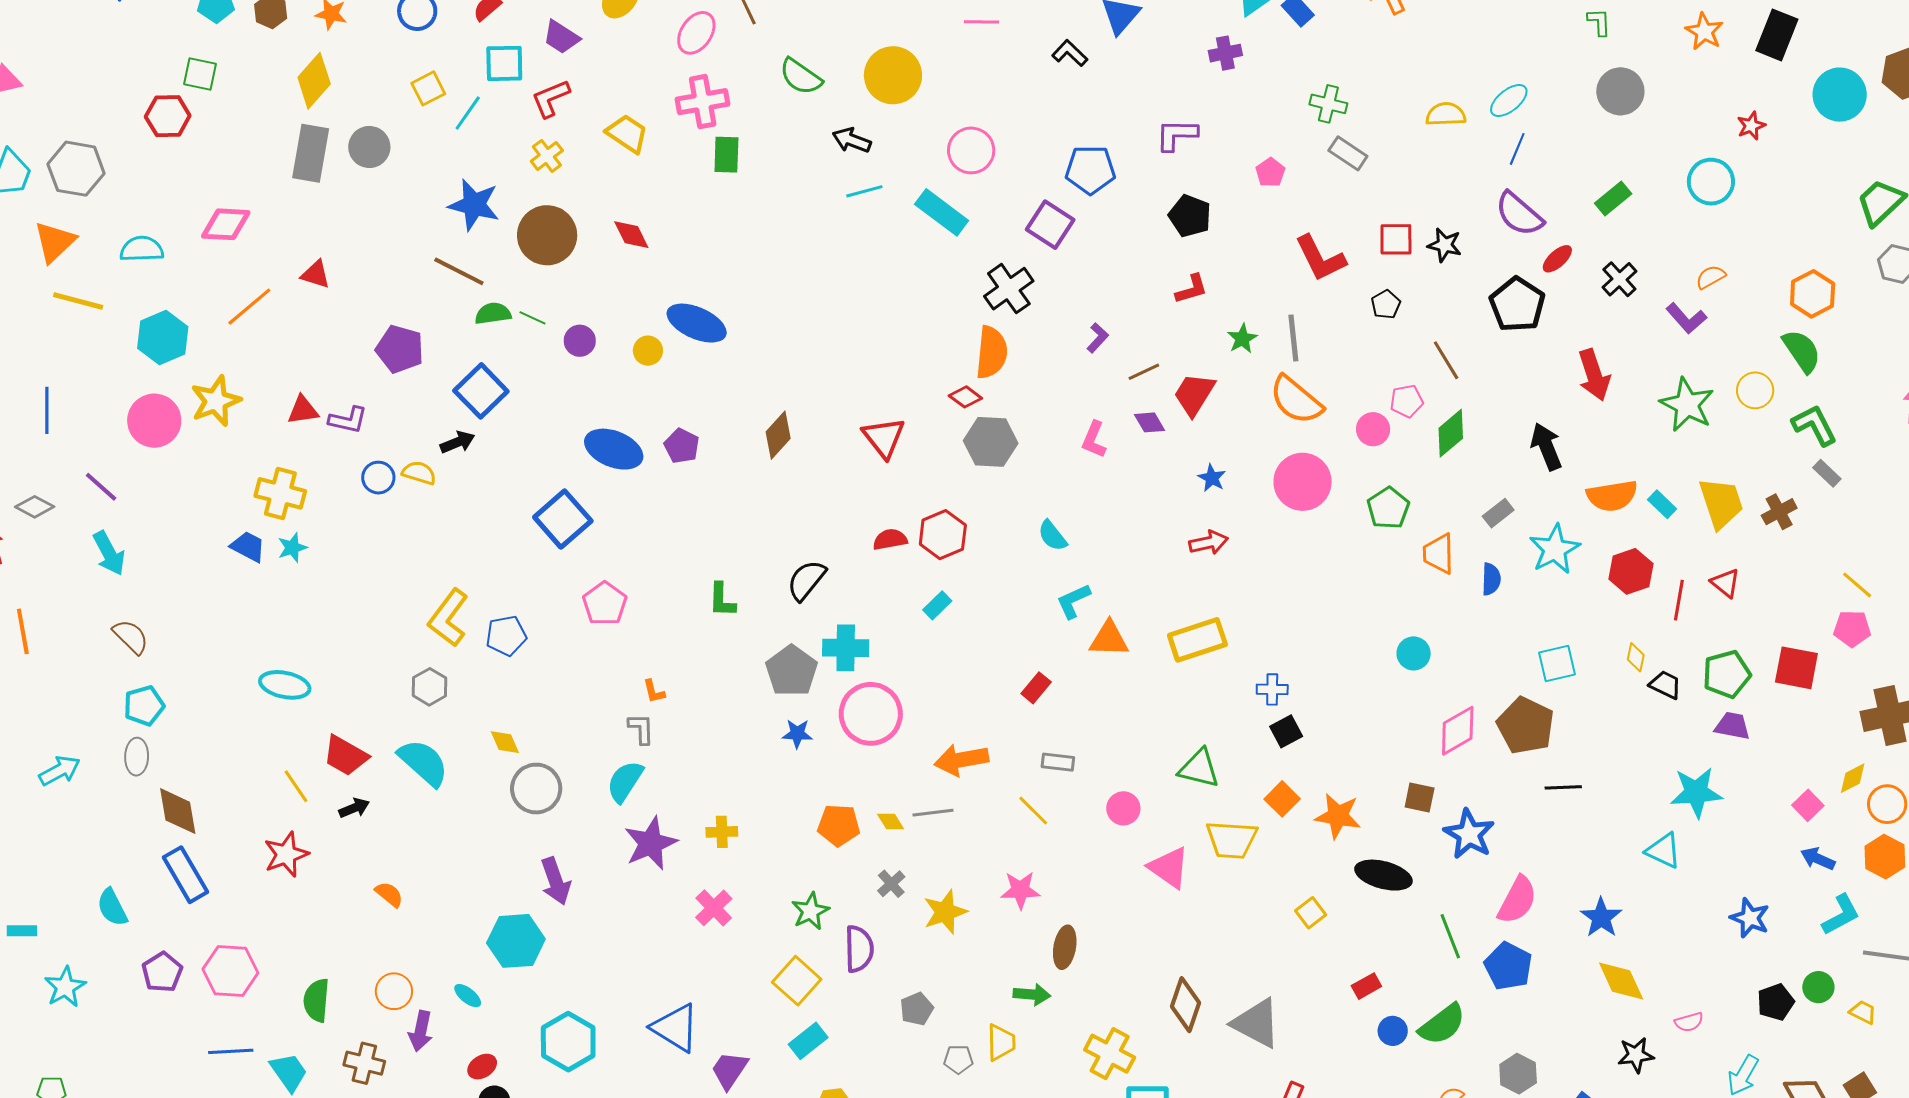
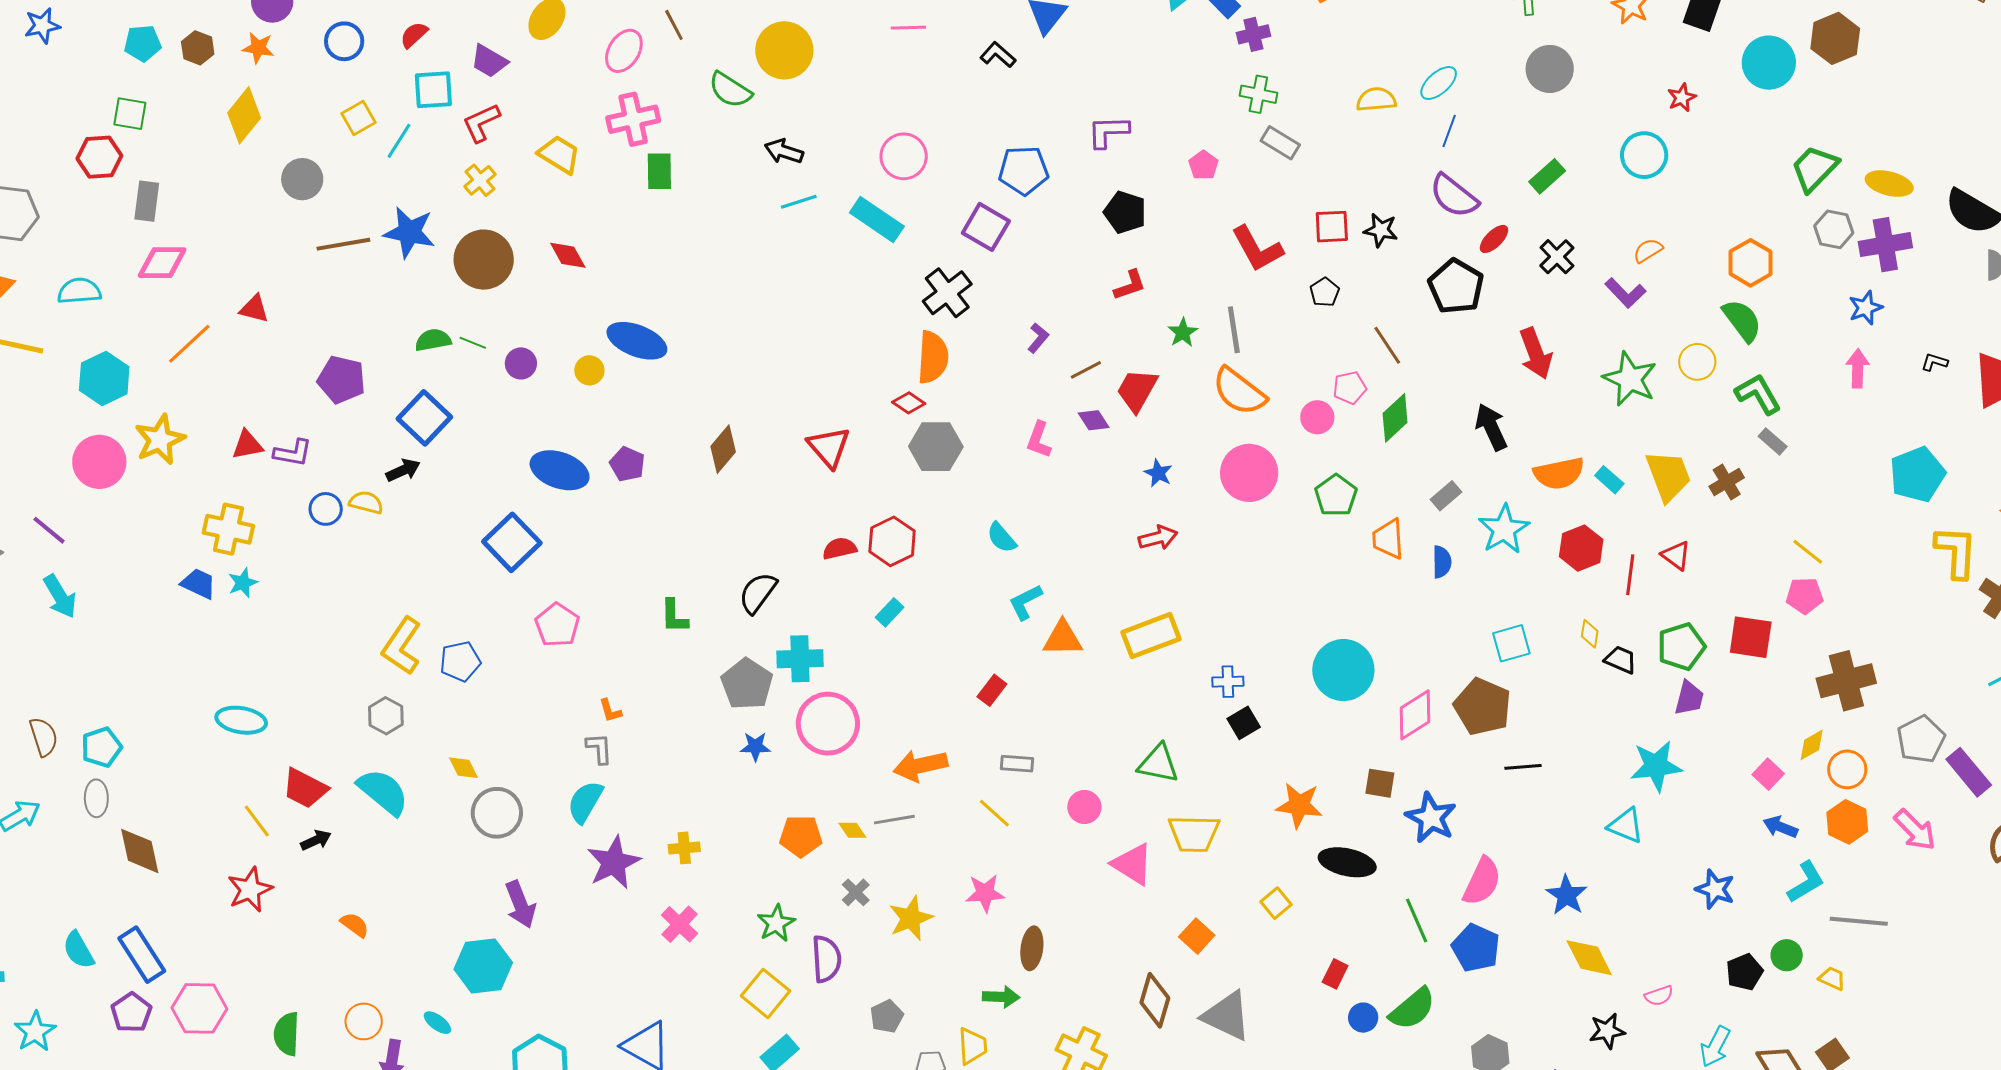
purple cross: (1225, 53) -> (1253, 34), moved
yellow circle: (893, 75) -> (784, 50), moved
gray rectangle: (311, 153) -> (147, 201), moved, size x0.7
brown line: (459, 271) -> (343, 244), moved, turned -34
brown semicircle: (131, 637) -> (44, 737), moved, turned 30
cyan circle: (1414, 653) -> (1343, 670), moved, size x1.8
purple trapezoid: (1732, 726) -> (1689, 698), turned 96
orange square: (1282, 799) -> (1197, 936), moved
blue rectangle: (186, 875) -> (142, 955), moved
red rectangle: (1366, 986) -> (1335, 974), turned -32

